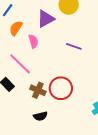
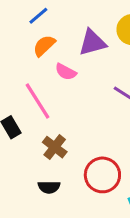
pink semicircle: (33, 41) -> (66, 72), turned 120
red circle: (61, 88) -> (102, 175), moved

